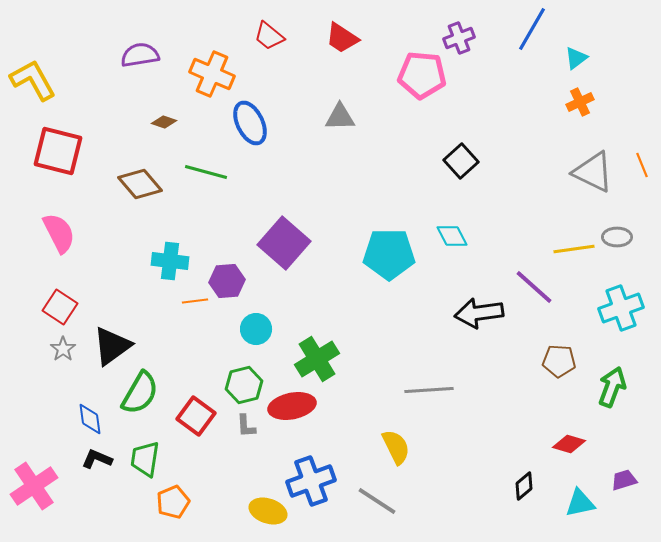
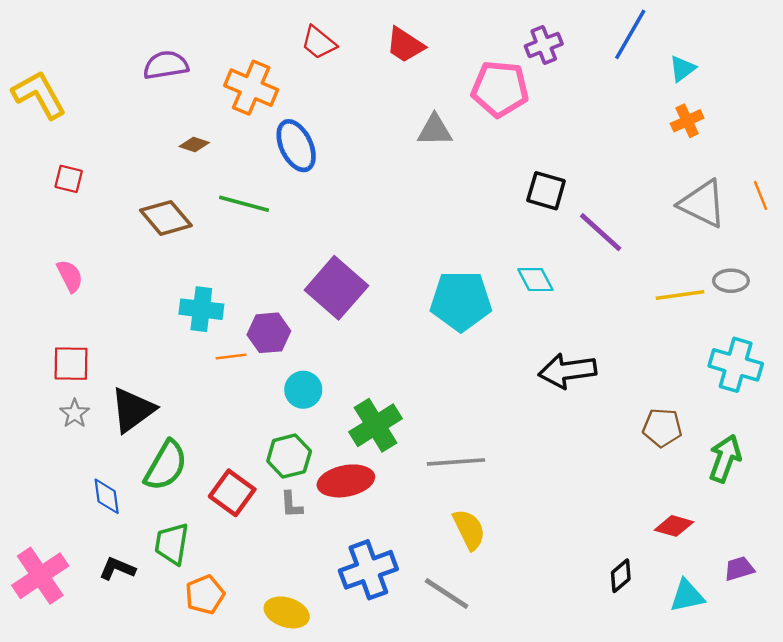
gray triangle: (340, 117) -> (435, 130), moved
red square: (58, 151) -> (69, 179), size x0.5
black square: (461, 161) -> (546, 191), turned -32
pink semicircle: (59, 233) -> (70, 276), size x0.7
purple line: (534, 287) -> (601, 232), moved
red square: (60, 307) -> (71, 364), turned -32
cyan cross: (621, 308) -> (736, 365), turned 36
gray line: (429, 390) -> (456, 462), moved
black L-shape: (97, 459) -> (117, 569), moved
yellow ellipse: (268, 511) -> (287, 612), moved

